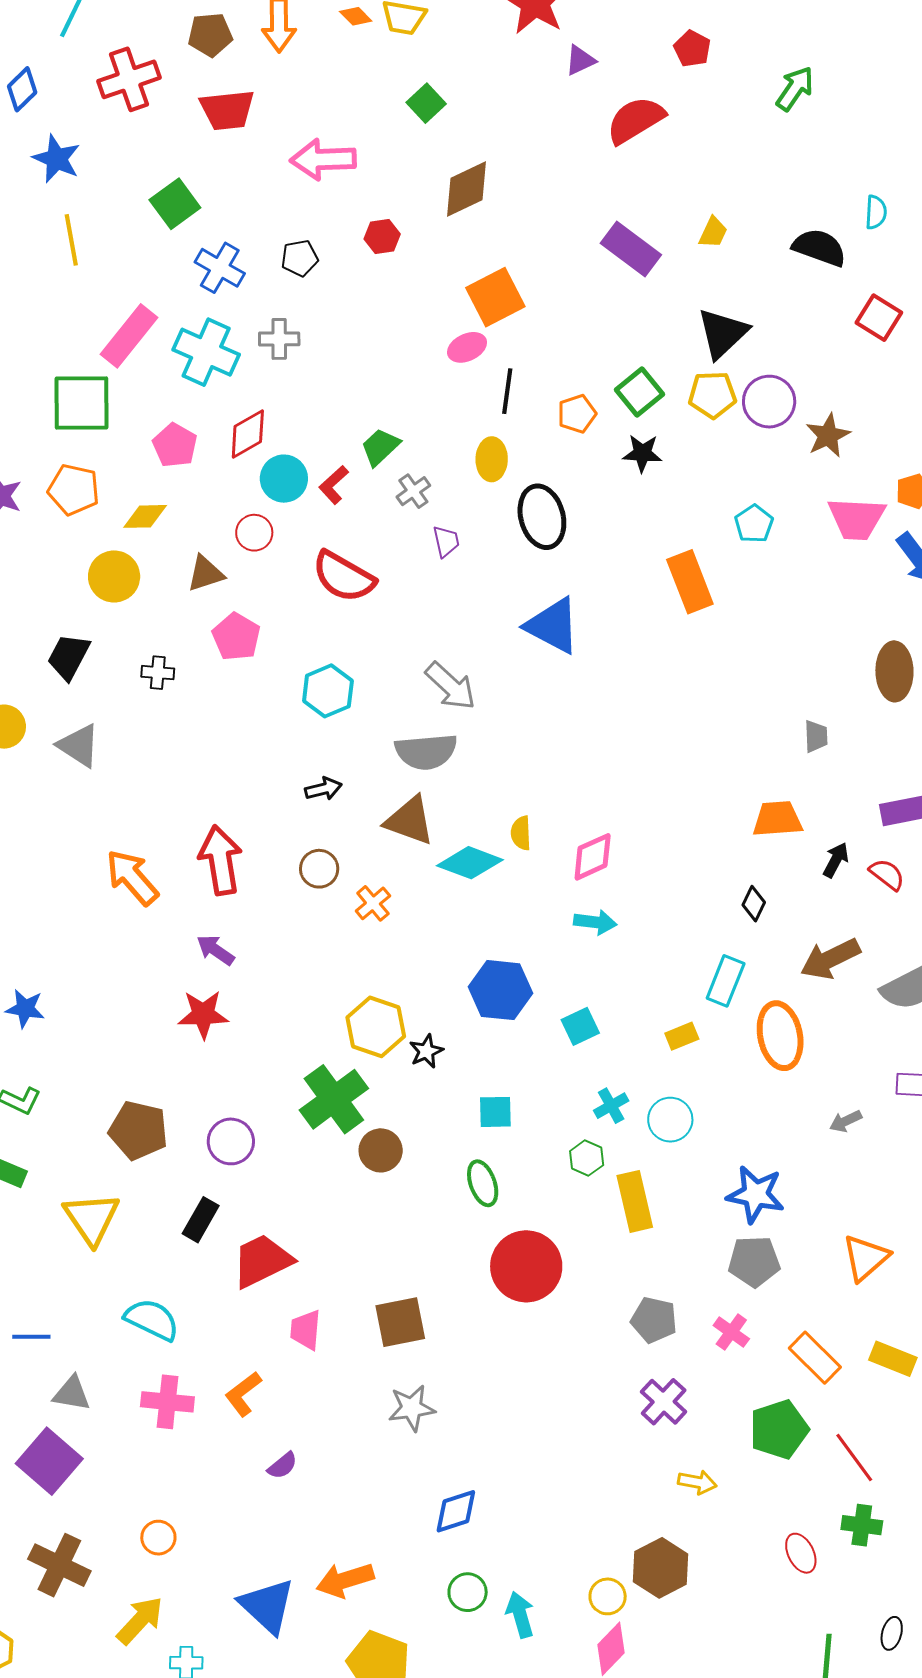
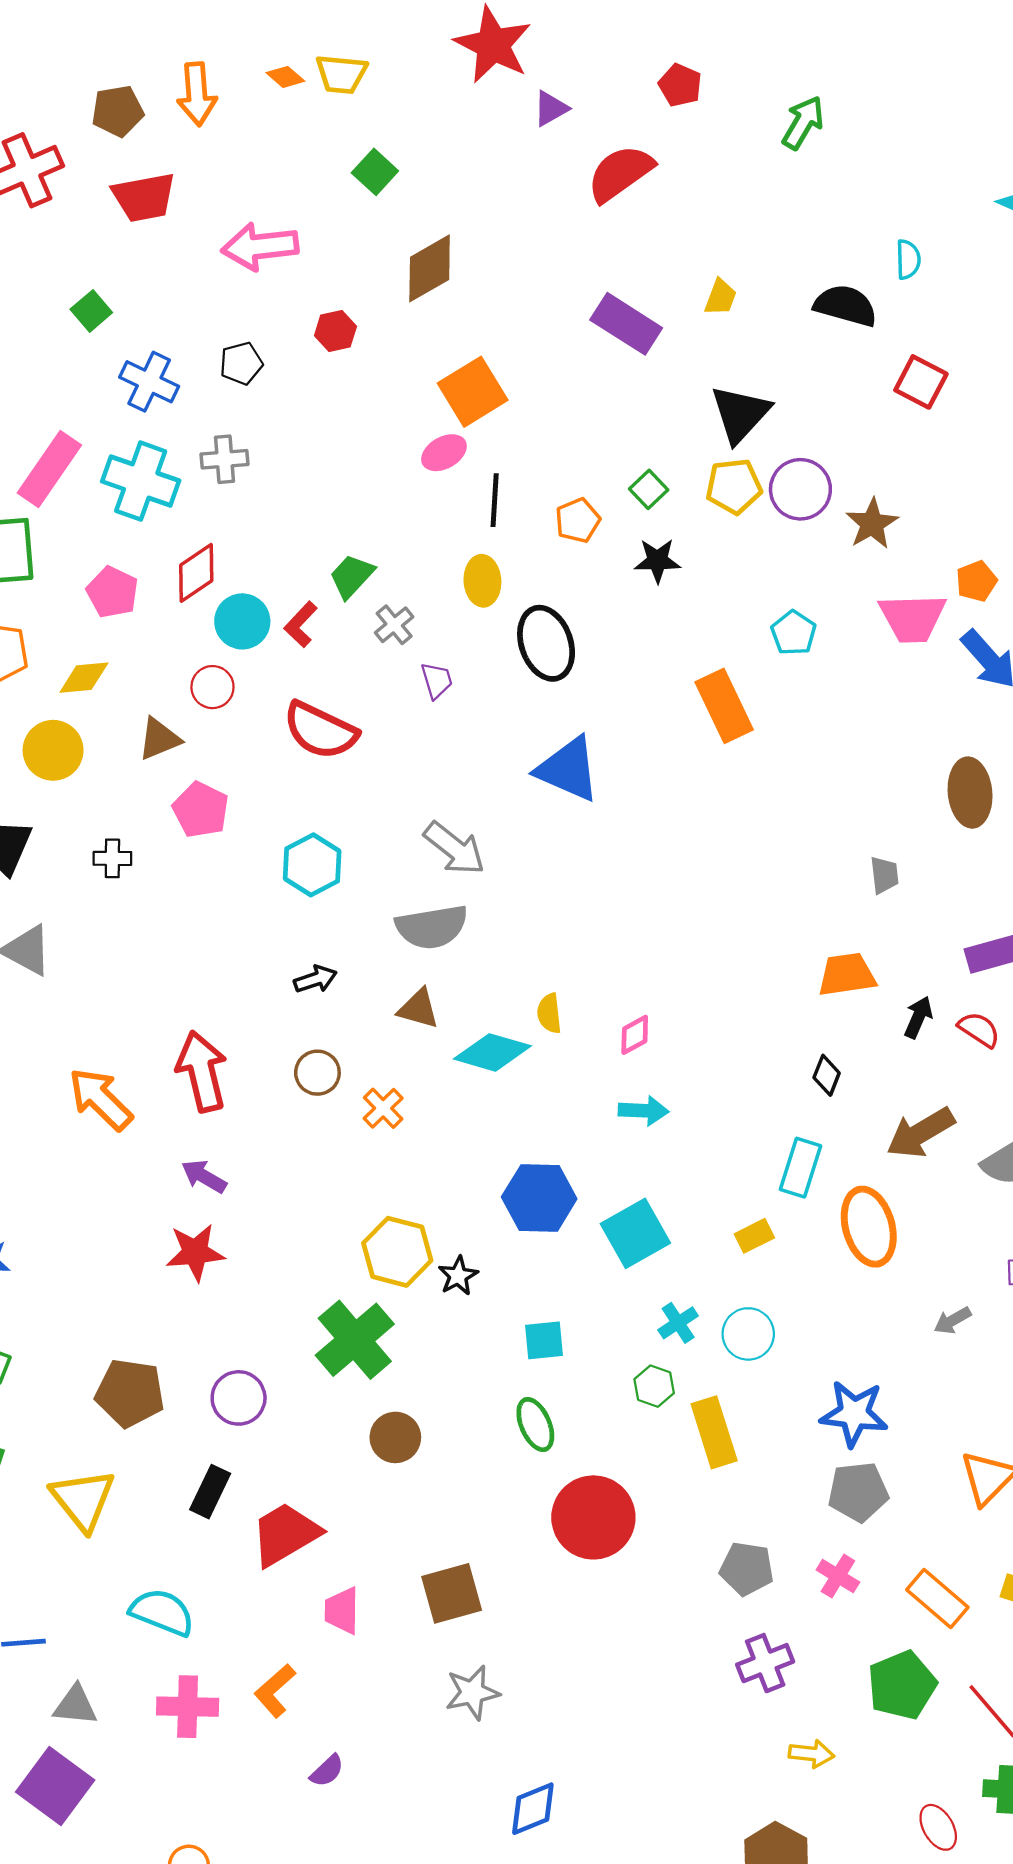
green square: (175, 204) -> (91, 311), size x0.7
green square: (639, 392) -> (649, 489), size x0.7
brown triangle: (410, 821) -> (418, 1009), size x0.7
pink diamond: (593, 857) -> (635, 1035), size x0.7
cyan square: (580, 1026) -> (635, 1233), size x1.5
brown circle: (381, 1150) -> (395, 1437), moved
purple cross: (664, 1402) -> (765, 1663), turned 30

